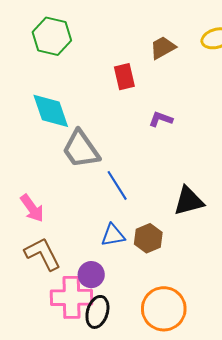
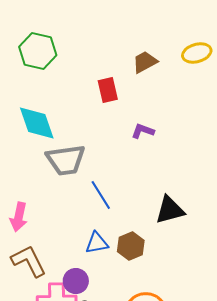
gray trapezoid: (81, 149) -> (66, 160), turned -63
pink arrow: (32, 208) -> (19, 217), turned 48

